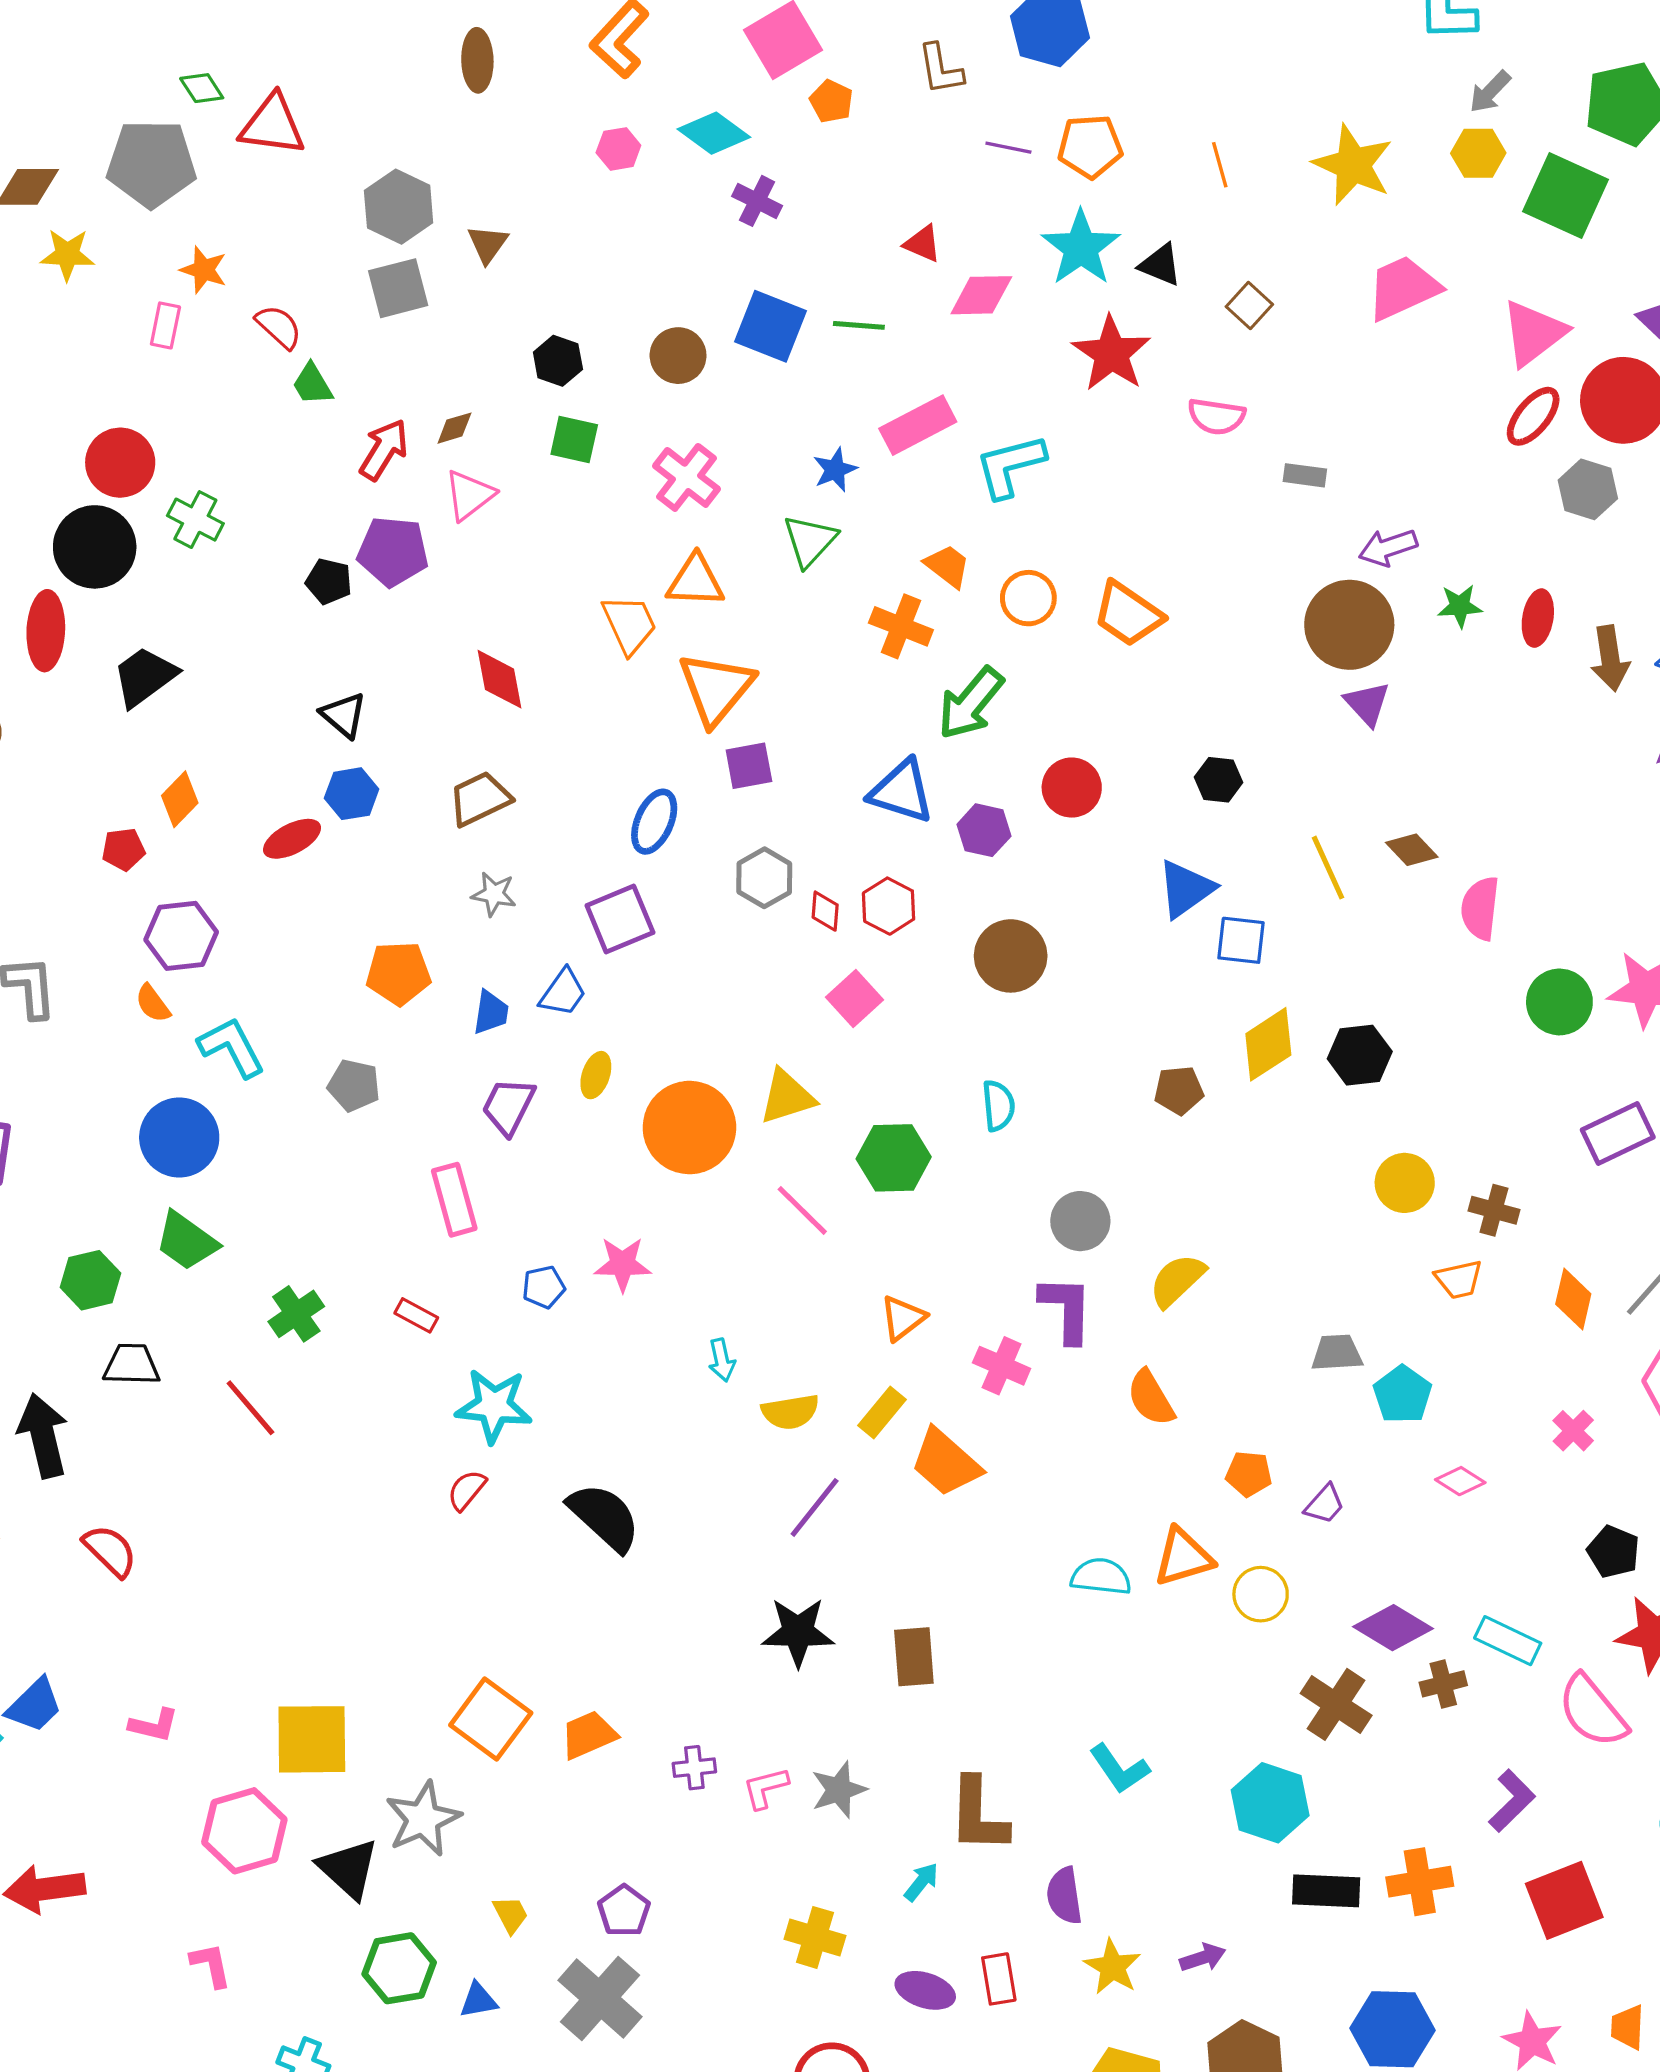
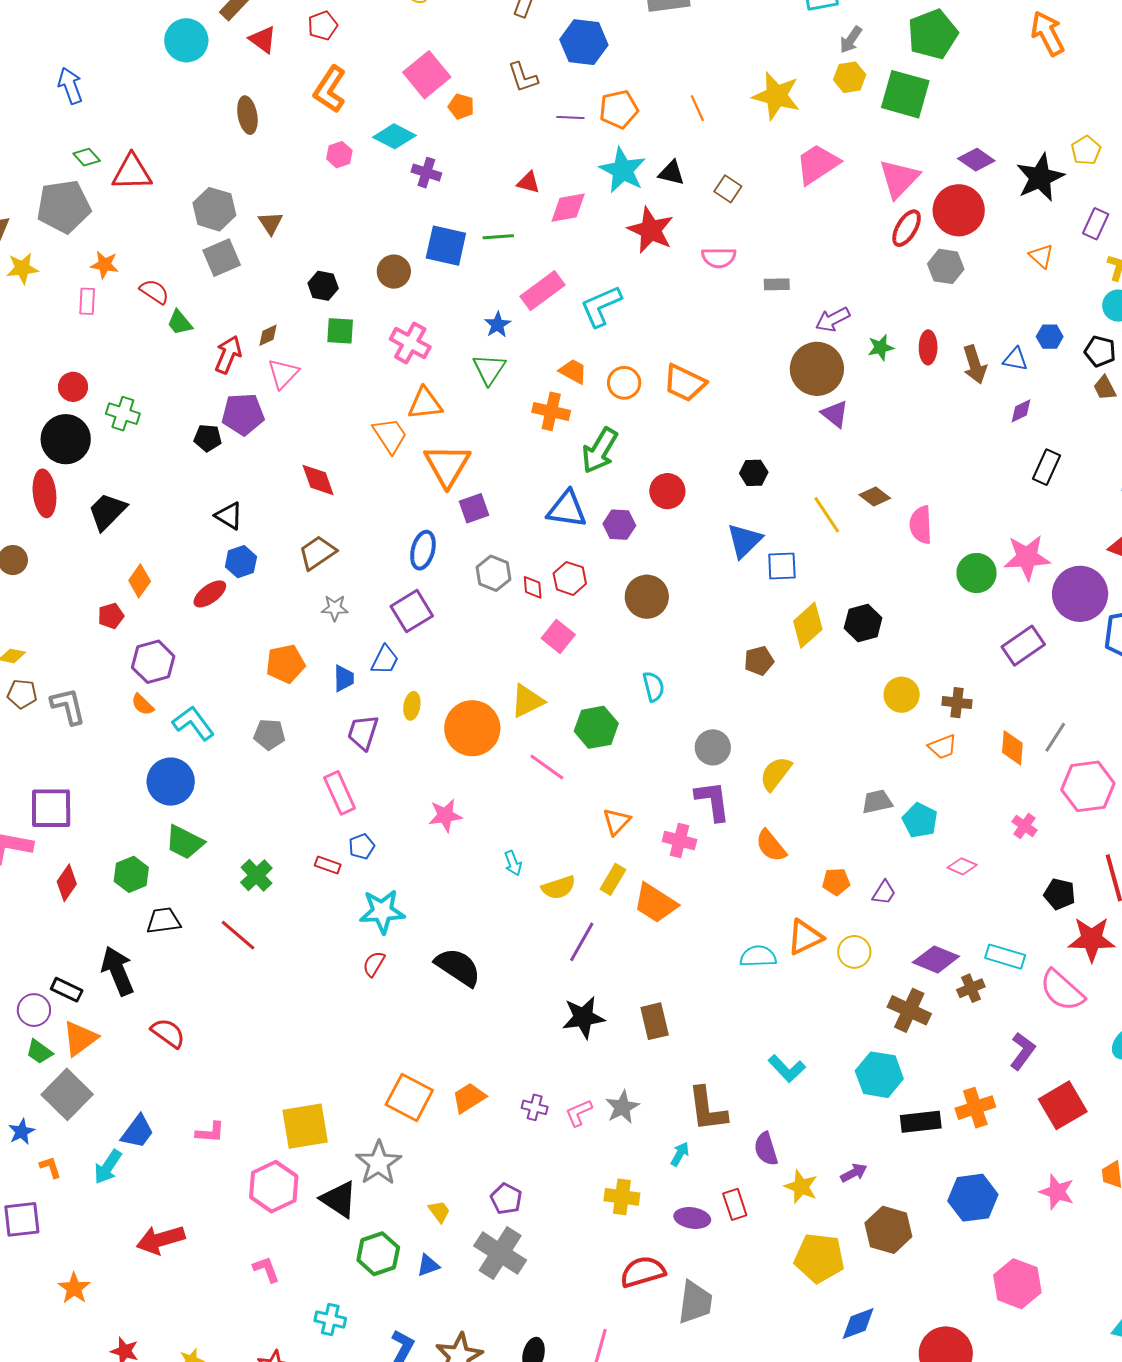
red circle: (120, 463) -> (73, 387), size x0.7
blue pentagon: (544, 1287) -> (362, 846), moved
purple cross: (694, 1768) -> (535, 1107), turned 30

